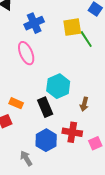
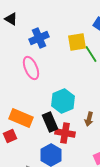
orange rectangle: (16, 103) -> (21, 118), size x1.6
red cross: (72, 132) -> (65, 133), moved

